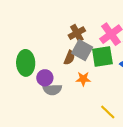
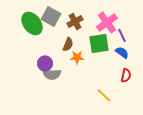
gray square: (82, 50) -> (51, 16), moved
green ellipse: (26, 63) -> (32, 23), moved, turned -35
orange star: (83, 79) -> (77, 57), moved

